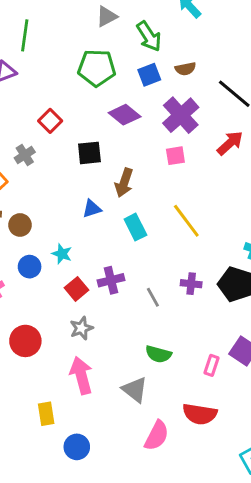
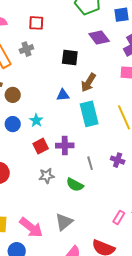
red square: (50, 121) -> (36, 23), moved, turned 35
cyan rectangle: (135, 227) -> (89, 114), size x1.4
gray star: (81, 328) -> (47, 176), moved
green semicircle: (158, 354) -> (75, 185), moved
pink arrow: (81, 375) -> (31, 227), moved, turned 130
gray triangle: (135, 390) -> (64, 222), turned 30

